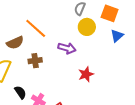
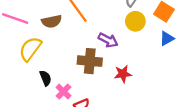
brown cross: (35, 61) -> (90, 61), moved, size x1.5

